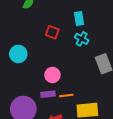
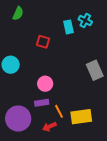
cyan cross: (82, 39) -> (85, 20), moved
orange line: (66, 96) -> (59, 111), moved, turned 72

